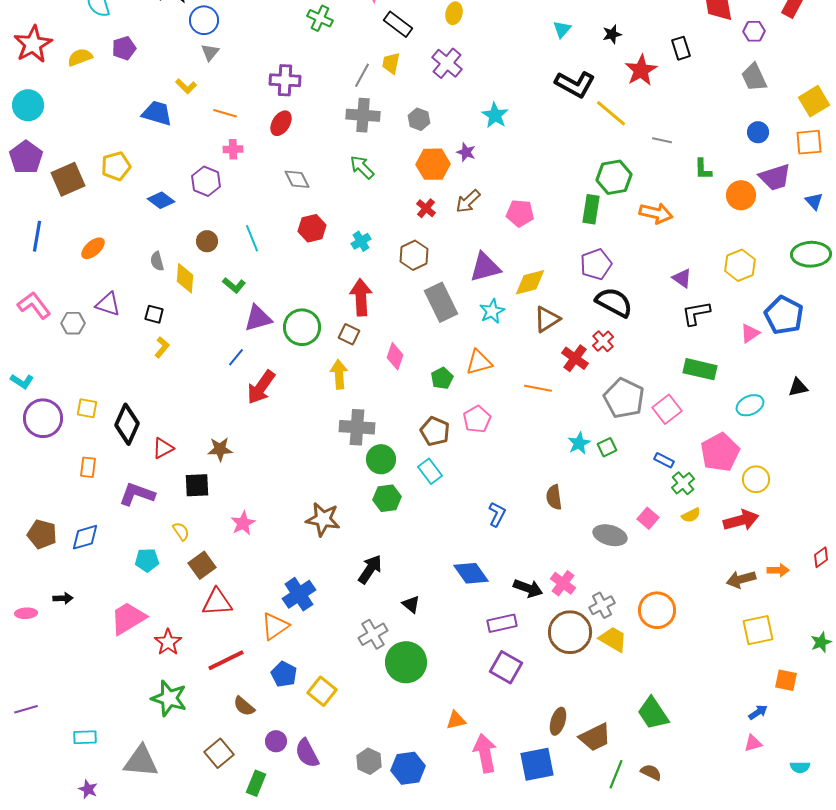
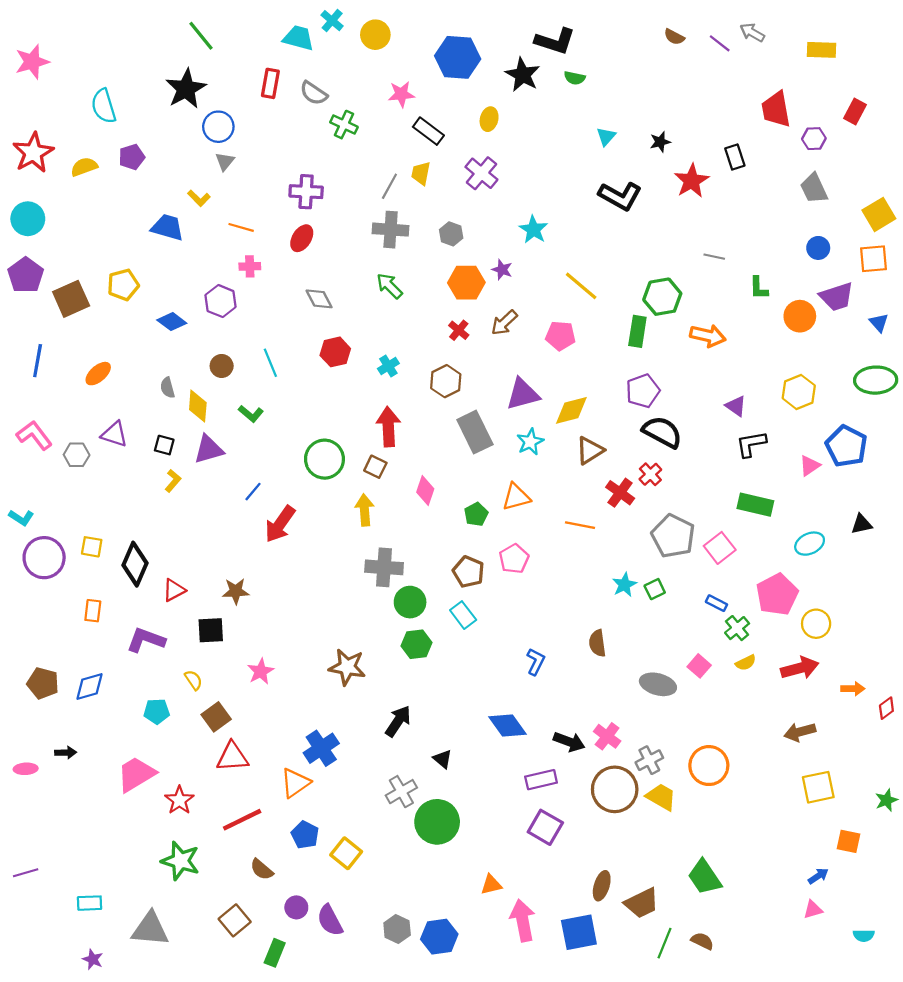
yellow line: (611, 113) -> (581, 286), moved
purple triangle: (258, 318) -> (209, 449), moved
orange arrow: (778, 570) -> (853, 689), moved

